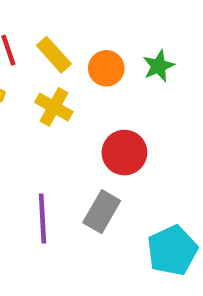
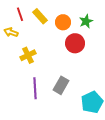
yellow cross: (54, 107) -> (28, 55), moved, turned 35
red circle: (124, 153) -> (75, 43), moved

